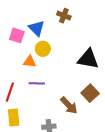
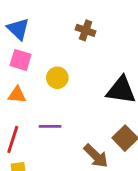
blue triangle: (37, 28) -> (18, 29), moved
orange triangle: (30, 62) -> (17, 95), moved

